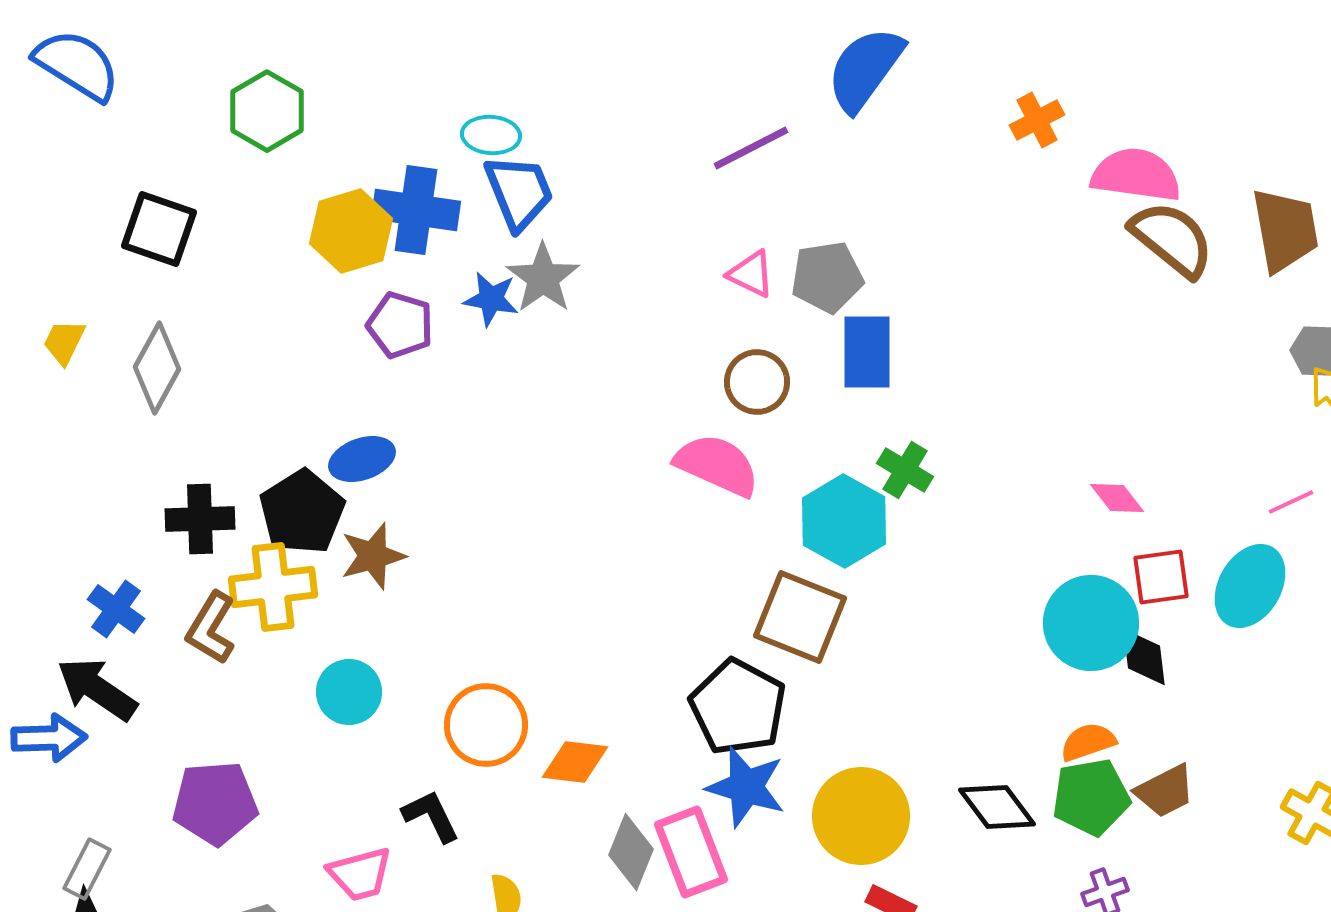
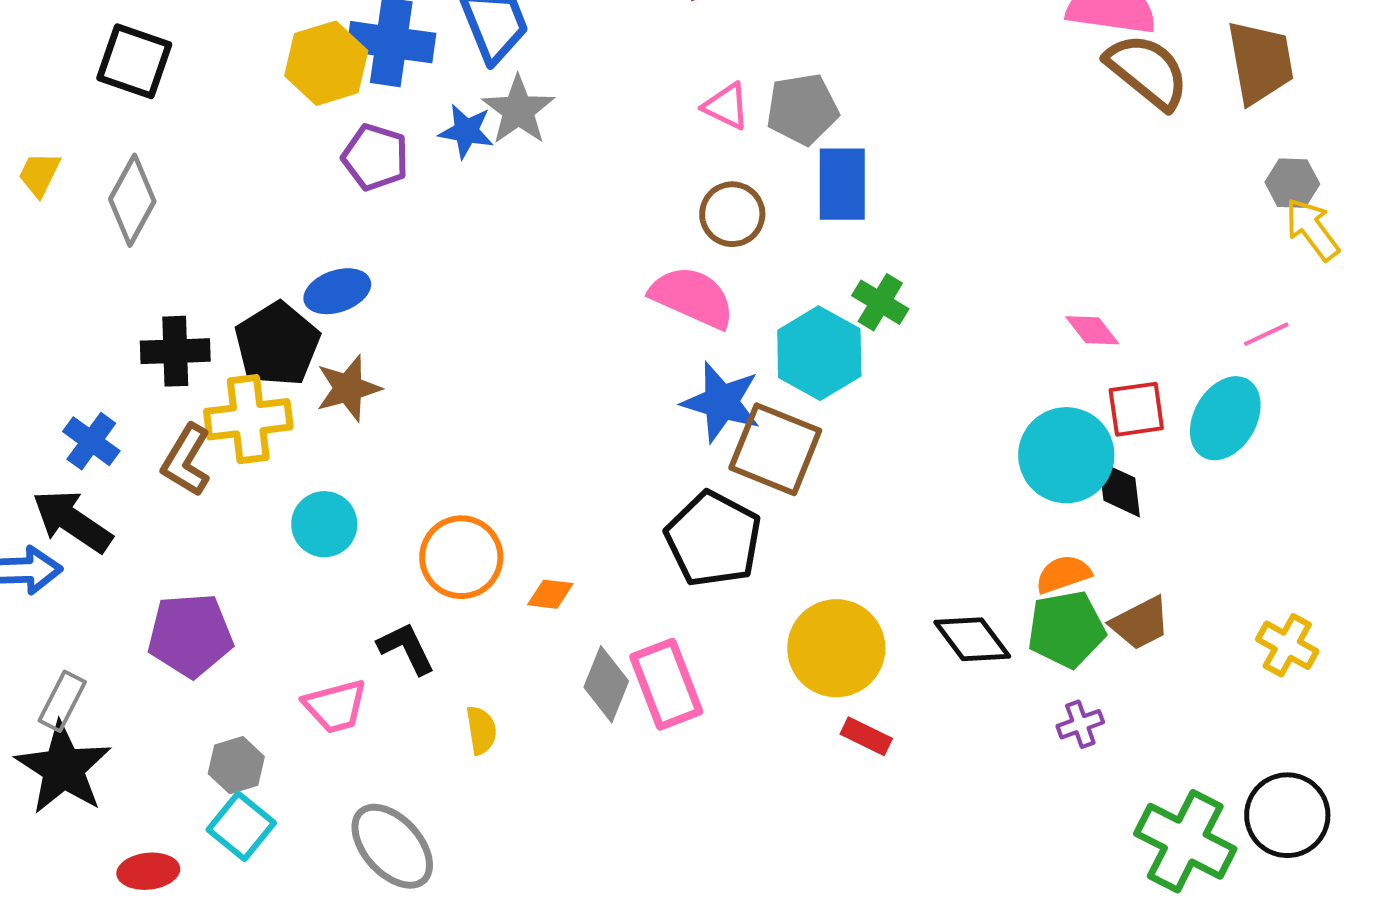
orange diamond: (575, 762) -> (550, 594), size x0.7
blue star: (746, 787) -> (721, 402), moved

